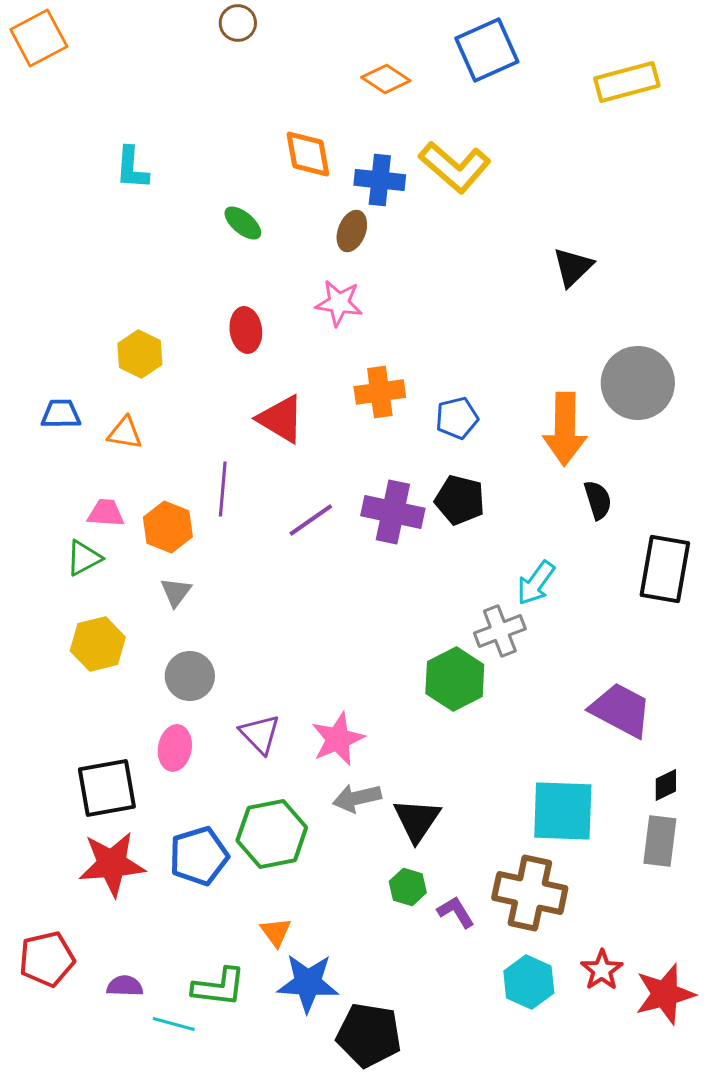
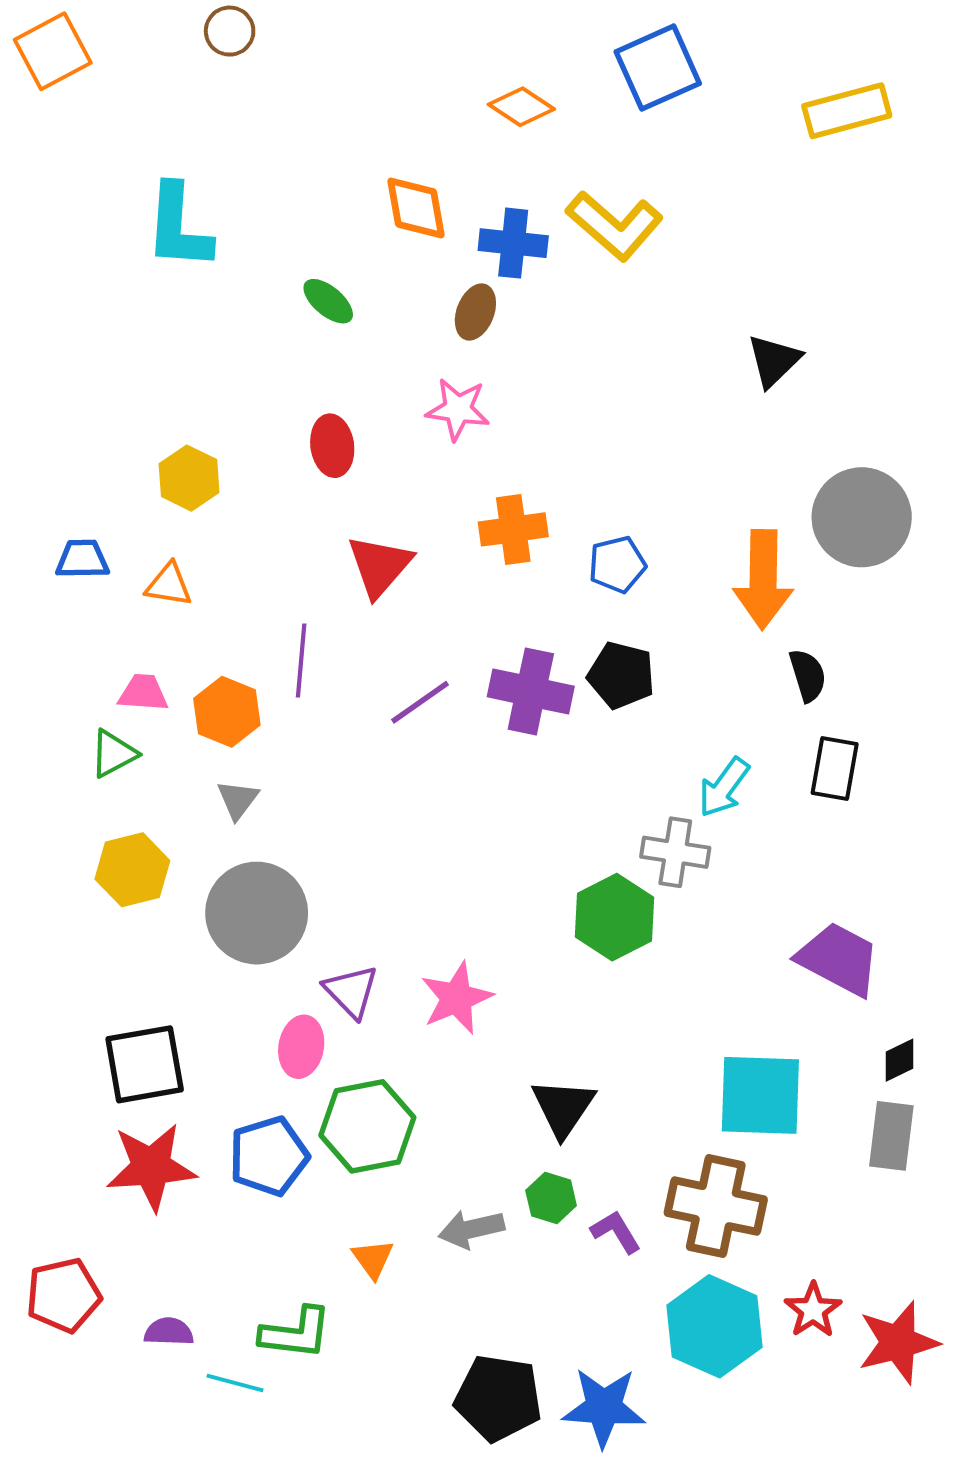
brown circle: (238, 23) -> (230, 31), moved
cyan L-shape: (132, 168) -> (178, 227), size x1.5
red triangle: (281, 419) -> (380, 566), turned 40
black rectangle: (665, 569) -> (835, 768), moved, size x0.7
gray cross: (500, 631) -> (675, 852), turned 30
gray circle: (190, 676) -> (257, 913), size x1.5
pink ellipse: (175, 748) -> (301, 1047), moved
gray arrow: (357, 798) -> (471, 1229), moved
cyan hexagon: (529, 982) -> (714, 1326), size x1.4
blue star: (308, 983) -> (604, 1407), moved

